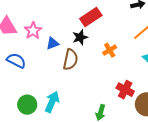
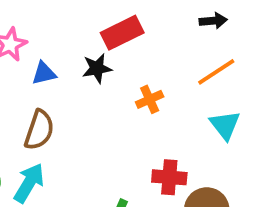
brown semicircle: (70, 60) -> (39, 130), moved
red cross: (125, 90) -> (169, 177), turned -30

